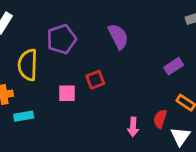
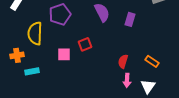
purple rectangle: (174, 66) -> (130, 19), moved, turned -40
red semicircle: (160, 119) -> (123, 61), moved
pink arrow: (133, 127) -> (127, 80), moved

